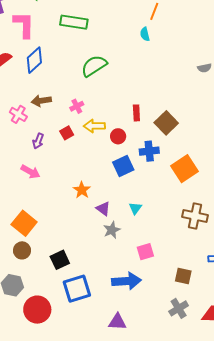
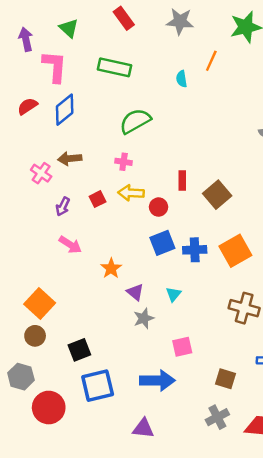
cyan semicircle: (145, 34) -> (182, 79), moved
pink cross: (77, 106) -> (124, 162), moved, turned 32
blue cross: (149, 151) -> (195, 250), moved
pink arrow: (30, 172) -> (70, 245), moved

